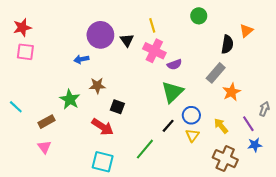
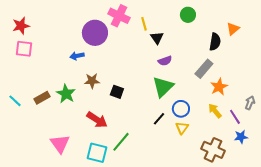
black triangle: (127, 40) -> (157, 38), moved
pink cross: (154, 51) -> (119, 16), moved
black square: (117, 107) -> (117, 92), moved
brown rectangle: (47, 122) -> (42, 98), moved
yellow arrow: (221, 126) -> (215, 111), moved
pink triangle: (44, 147) -> (60, 144), moved, size x1.5
green line: (145, 149) -> (121, 142), moved

